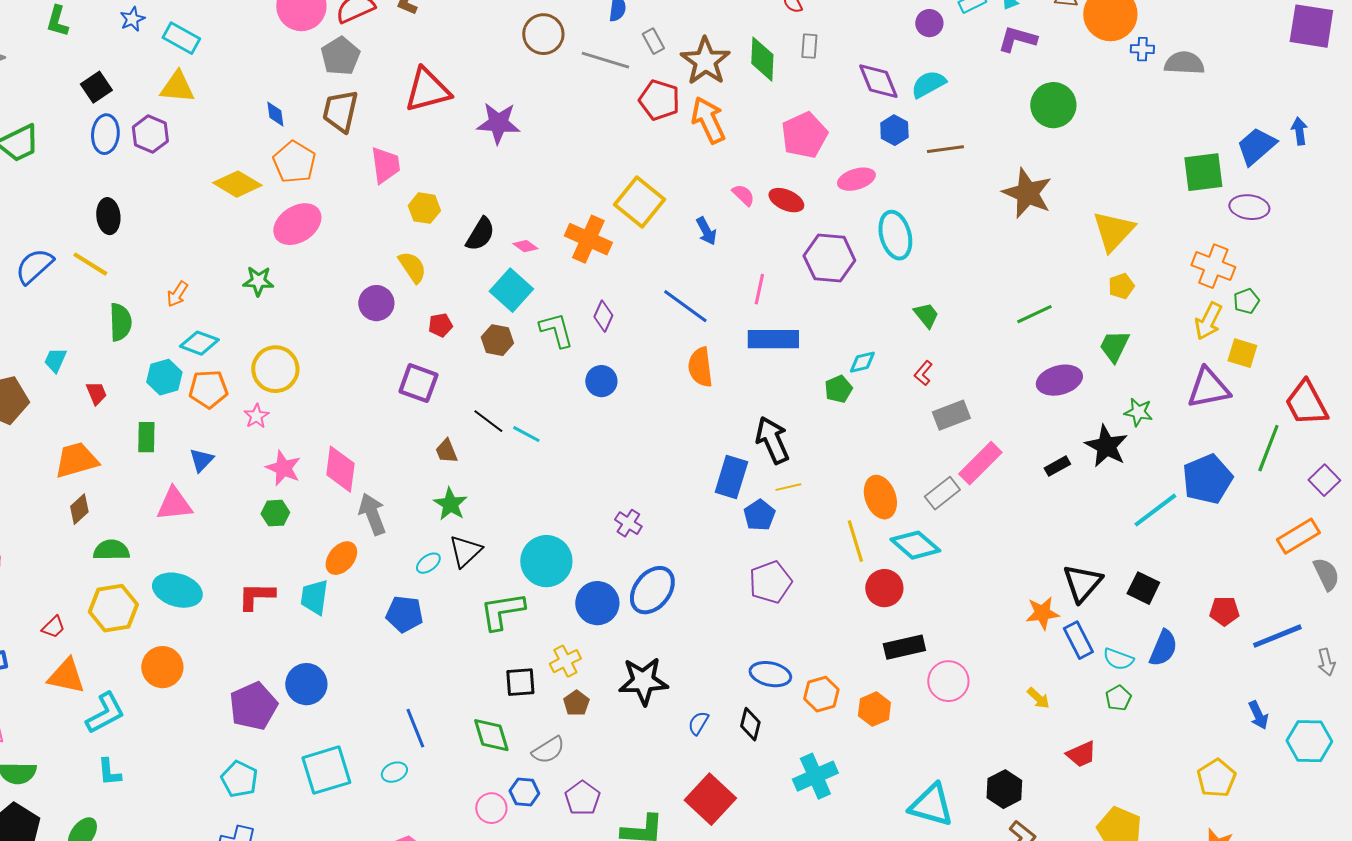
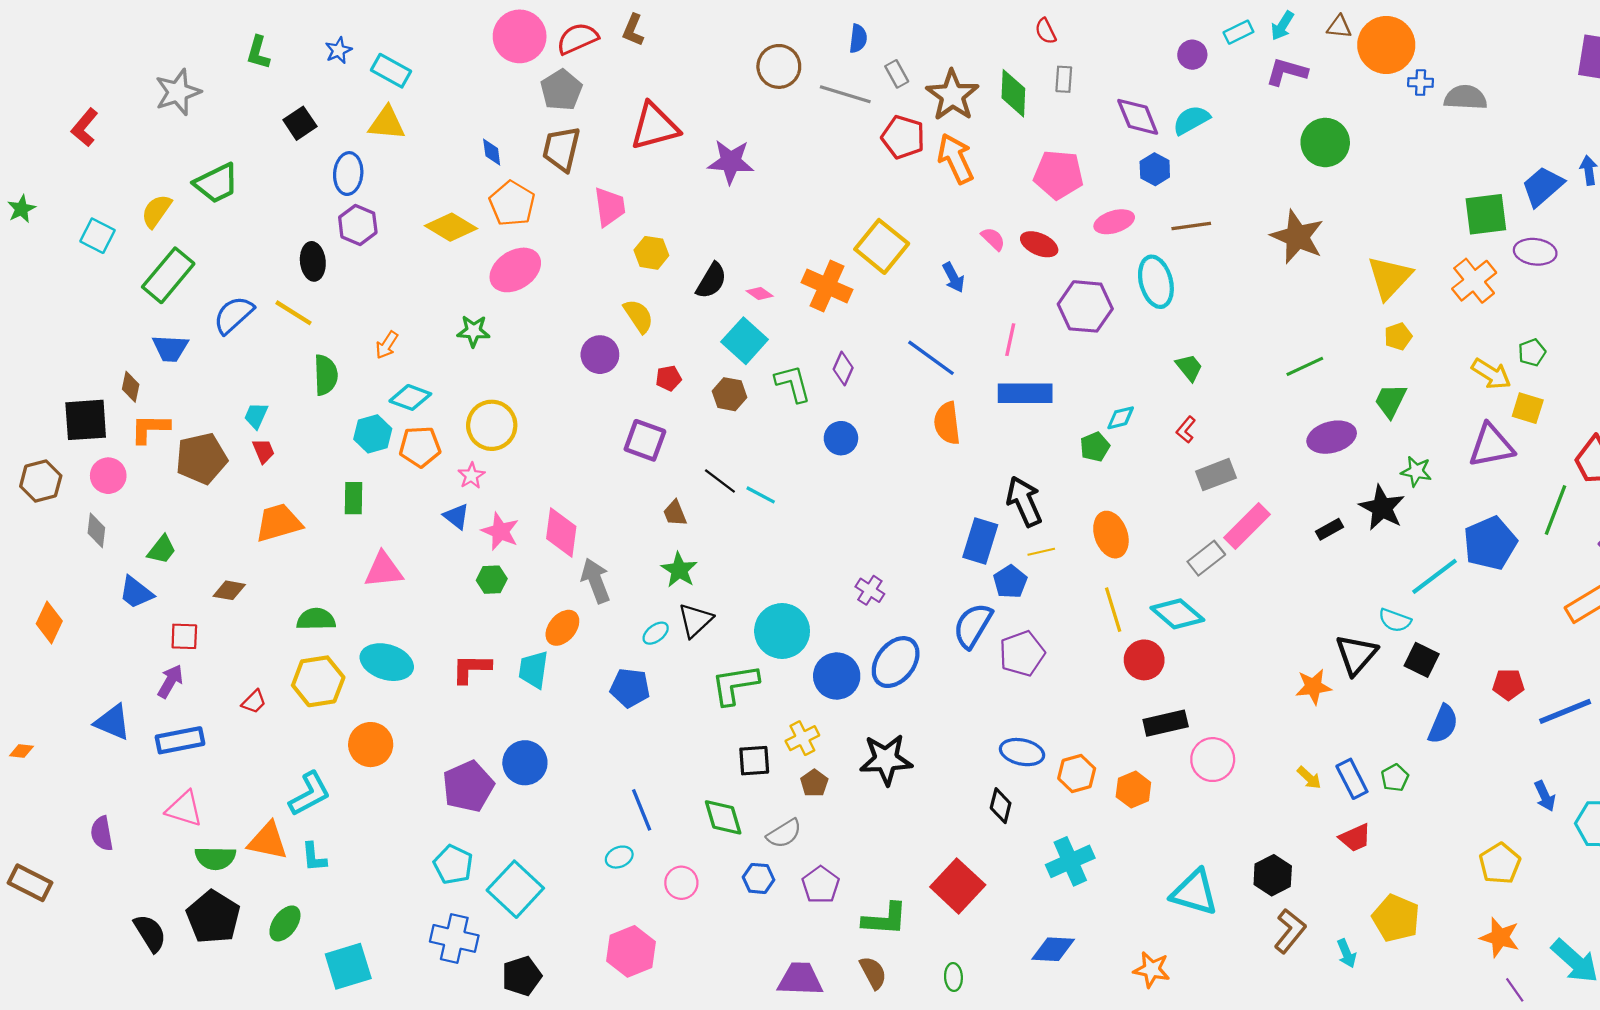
blue ellipse: (105, 134) -> (348, 174), moved
purple hexagon: (150, 134) -> (358, 225), moved
pink pentagon: (804, 135) -> (1058, 175), turned 30
brown line: (945, 149) -> (1191, 226), moved
orange cross: (1213, 266) -> (1474, 281), moved, turned 30
yellow arrow: (1208, 321) -> (1491, 374), turned -84
red trapezoid: (96, 393) -> (264, 451), moved
blue triangle: (201, 460) -> (456, 516), moved, turned -36
orange ellipse: (880, 497) -> (1111, 535), moved
brown diamond: (79, 509) -> (229, 590), moved, turned 52
blue rectangle: (1078, 640) -> (1352, 779), moved
cyan semicircle: (1118, 659) -> (1395, 620), moved
orange triangle: (66, 676) -> (268, 841), moved
blue semicircle: (698, 723) -> (973, 626), moved, size x1.8
cyan square: (326, 770) -> (515, 889), moved, turned -30
pink circle: (491, 808) -> (681, 883), moved

